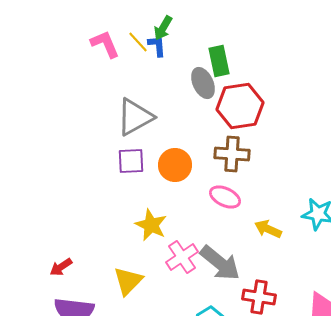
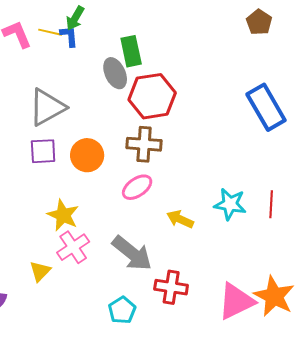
yellow line: (138, 42) -> (50, 32), turned -35
pink ellipse: (225, 197) -> (137, 187), turned -60
pink cross: (182, 257) -> (73, 247), moved
yellow triangle: (128, 281) -> (40, 271), size x0.7

